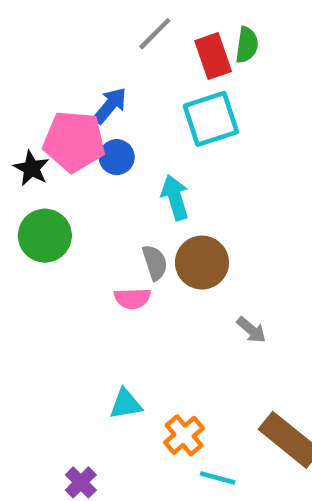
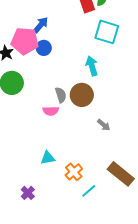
cyan square: (211, 119) -> (107, 32), moved, turned 35
cyan arrow: (175, 197) -> (92, 66), moved
cyan line: (218, 478) -> (89, 191), turned -56

